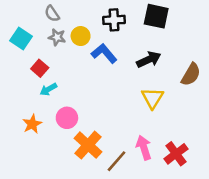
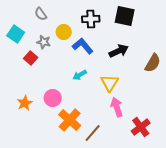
gray star: (57, 37) -> (44, 42), moved
cyan arrow: (48, 89) -> (80, 75), moved
yellow triangle: (152, 98) -> (110, 83), moved
pink arrow: (144, 148) -> (117, 107), moved

